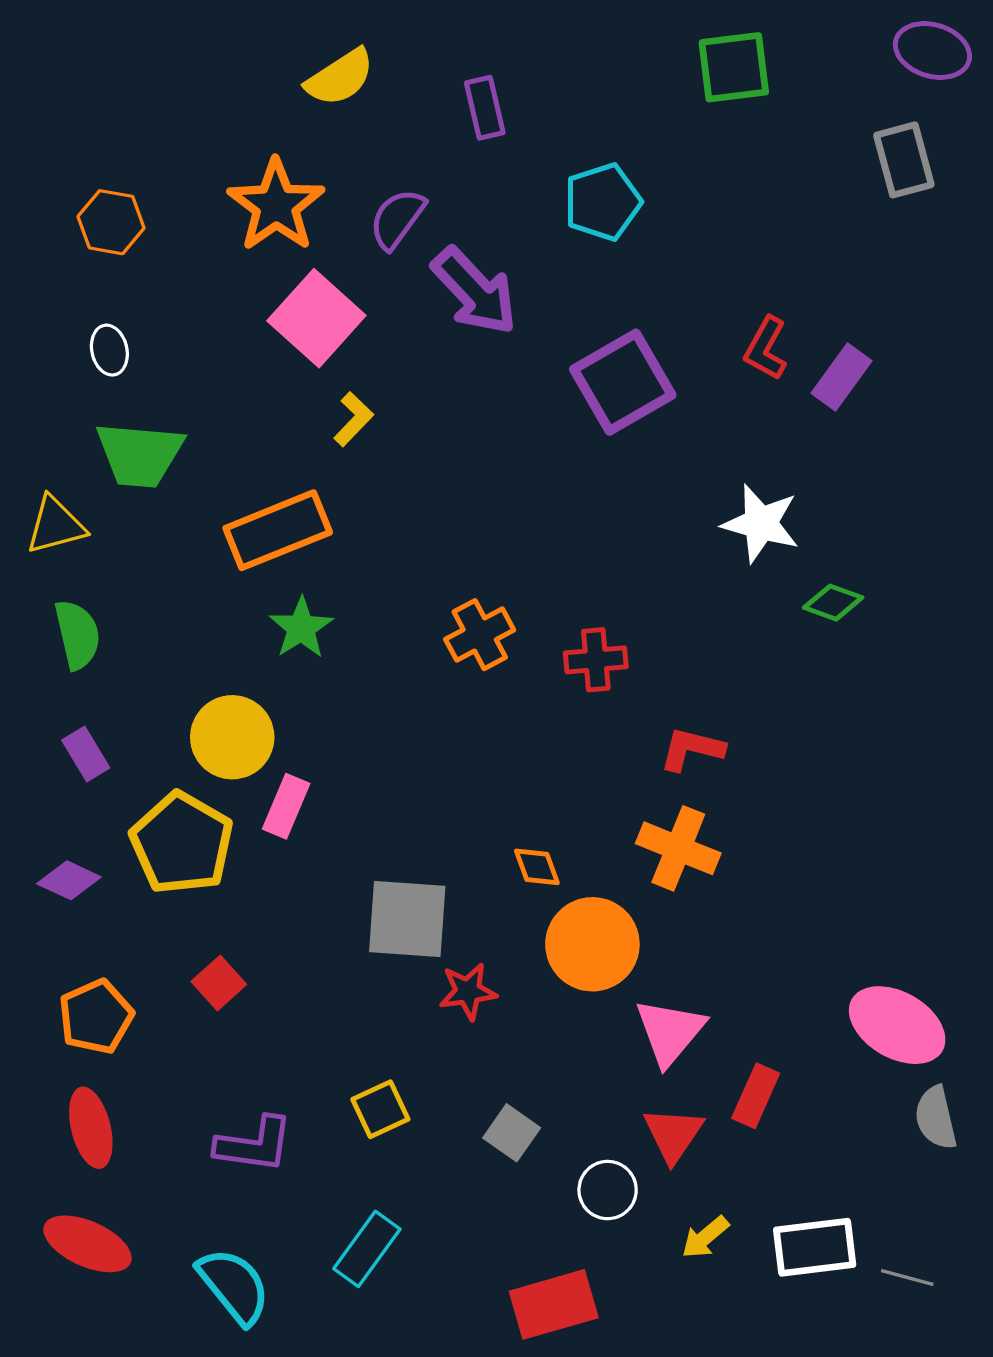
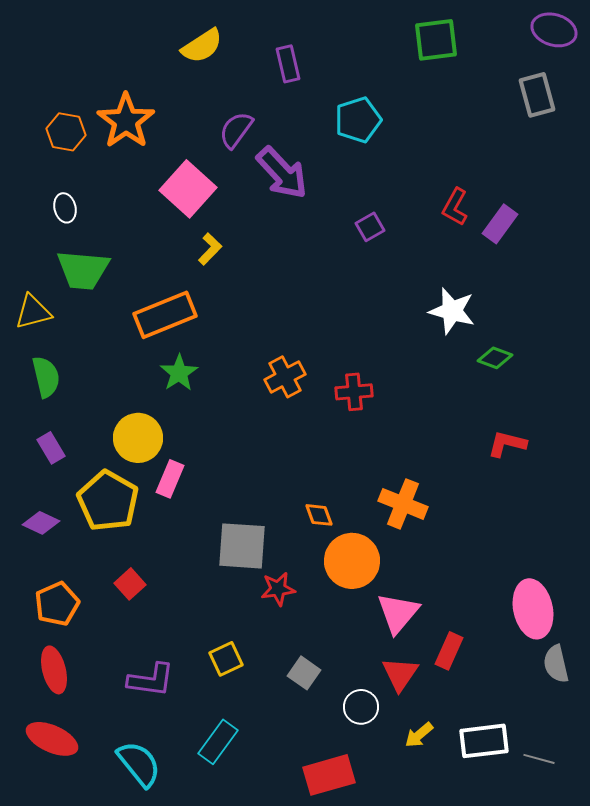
orange star: (276, 205) -> (126, 121), moved
purple square: (623, 382) -> (370, 227), size x0.5
red L-shape: (692, 749) -> (507, 444), moved
pink ellipse: (897, 1025) -> (533, 609), turned 48

